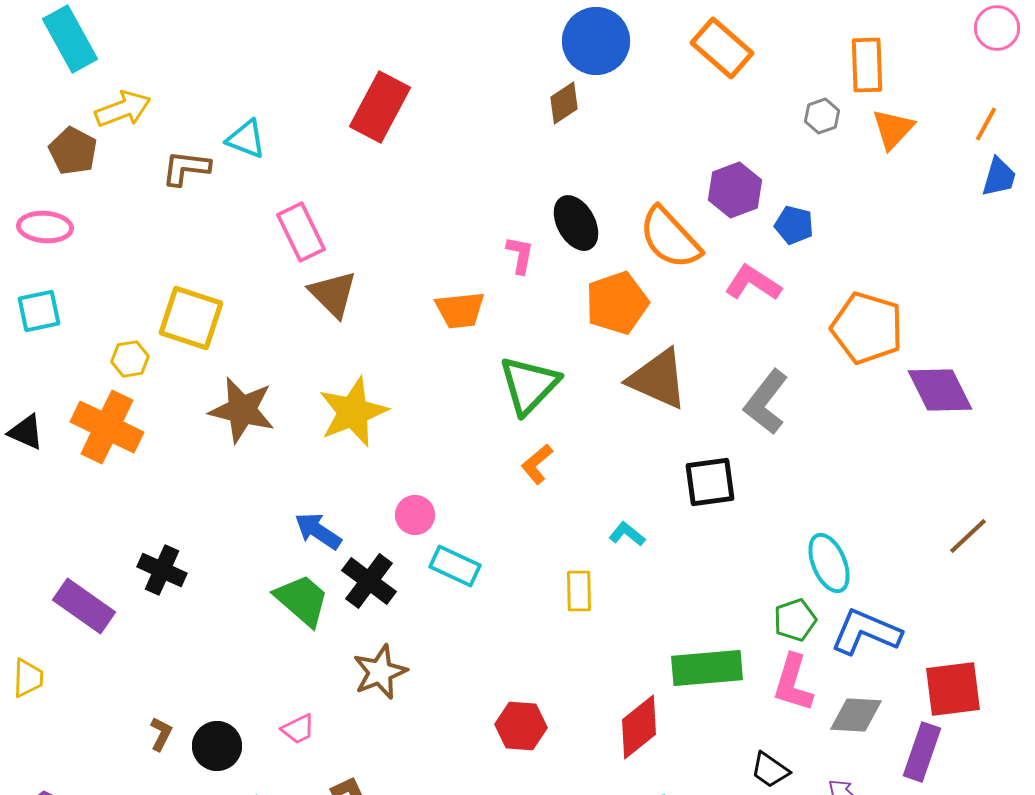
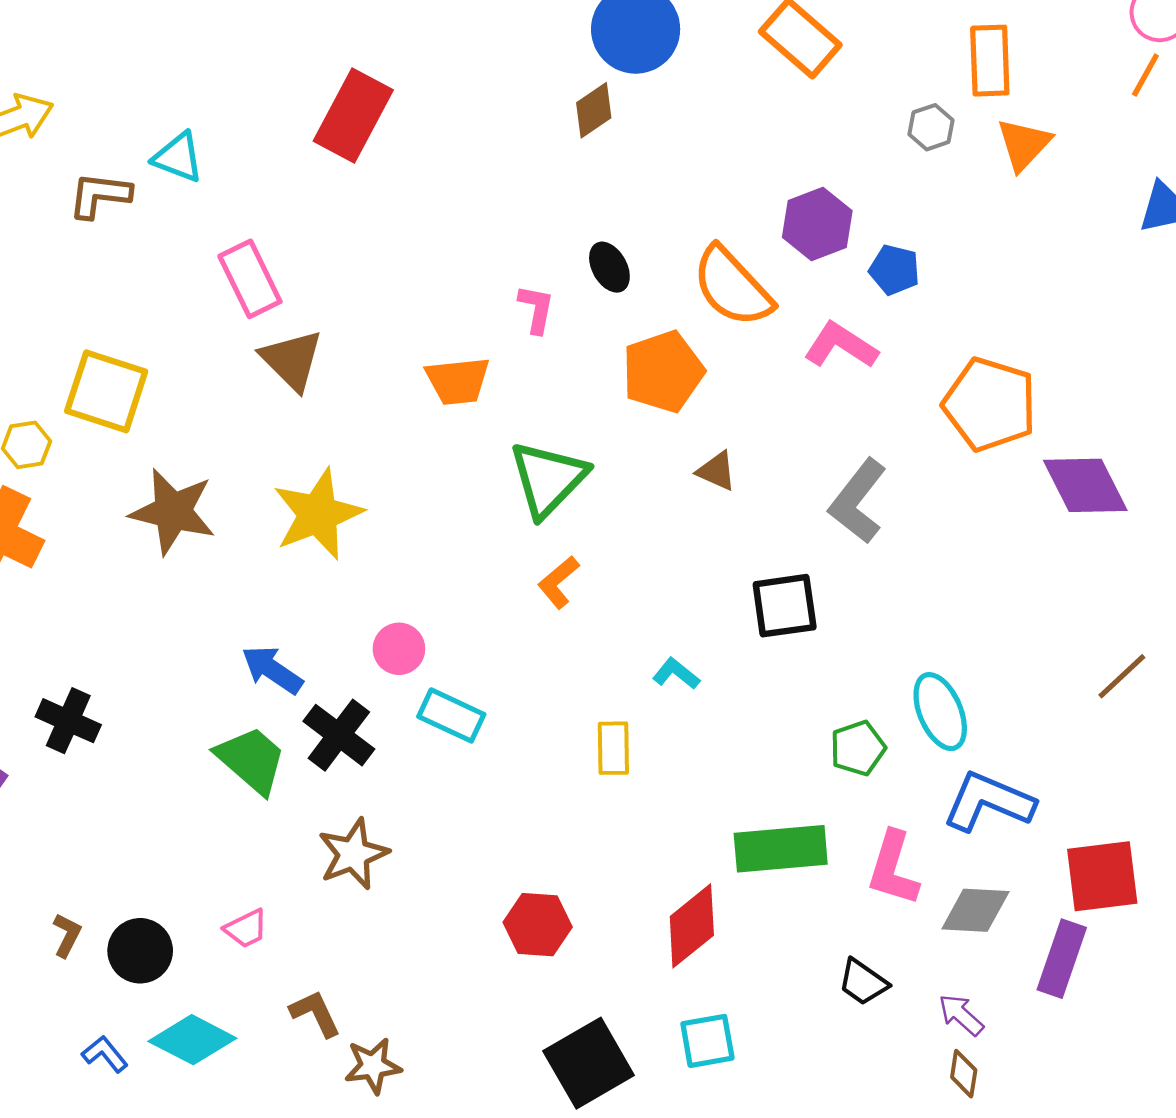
orange line: (986, 124) -> (1145, 75), moved
black ellipse: (576, 223) -> (609, 267), size x0.7
brown triangle: (658, 379) -> (717, 471), size x0.5
green pentagon: (795, 620) -> (858, 748), moved

